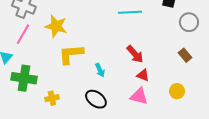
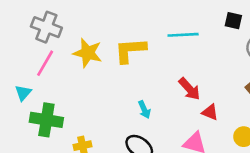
yellow L-shape: (71, 54) -> (130, 50), moved
red triangle: (143, 75) -> (210, 112), moved

